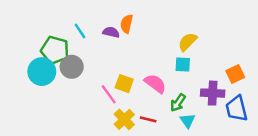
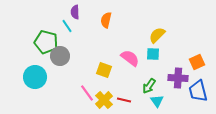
purple semicircle: (111, 32) -> (75, 12), moved, turned -104
cyan circle: (42, 72) -> (35, 77), moved
pink semicircle: (155, 84) -> (130, 58), moved
pink line: (109, 94) -> (87, 93), moved

